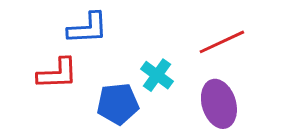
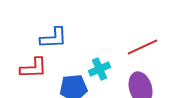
cyan cross: (157, 75) -> (100, 69), turned 30

